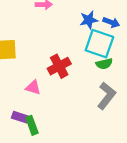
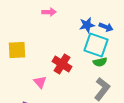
red cross: (59, 66) -> (62, 64), turned -30
pink triangle: (33, 87) -> (40, 82), turned 32

